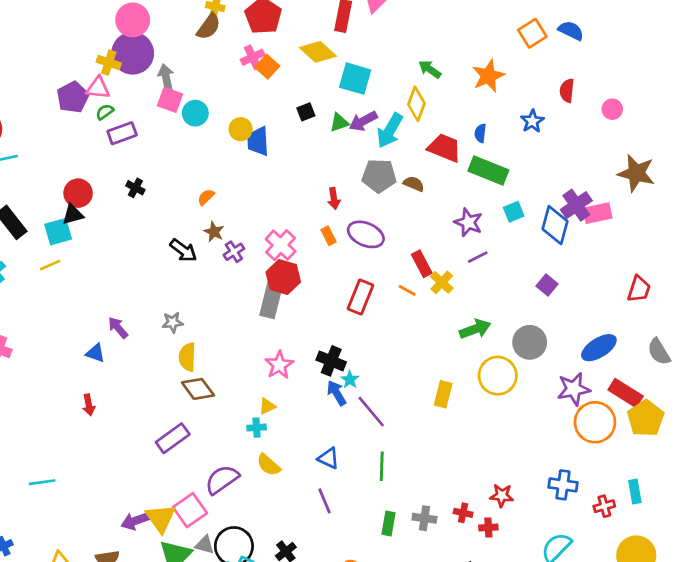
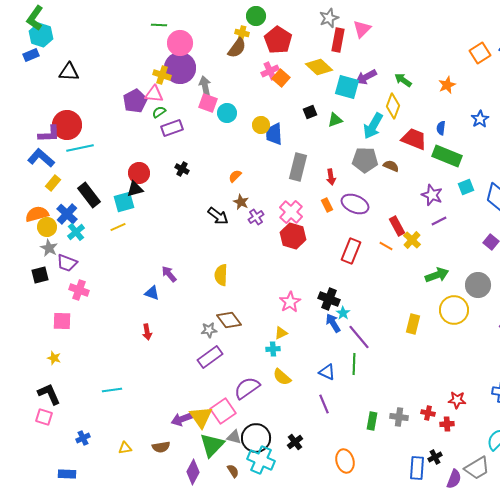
orange star: (488, 76) -> (447, 85), size x0.7
purple arrow: (363, 121) -> (366, 77), moved
gray rectangle: (271, 300) -> (298, 167), moved
gray star: (173, 322) -> (209, 330), moved
yellow semicircle: (187, 357) -> (221, 275), moved
green line: (382, 466) -> (354, 364), moved

